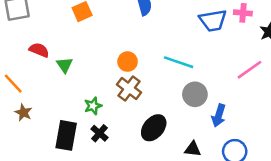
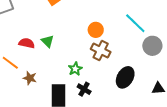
red semicircle: (39, 50) -> (27, 43), moved
cyan line: (179, 62) -> (135, 23), turned 35
brown star: (23, 113) -> (30, 78), moved

